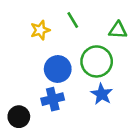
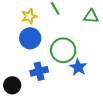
green circle: (97, 61) -> (63, 50), moved
blue circle: (58, 69) -> (30, 38), moved

